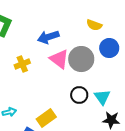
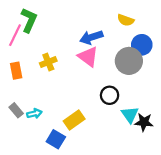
blue arrow: (48, 37) -> (91, 37), moved
gray circle: (81, 59) -> (129, 61), moved
cyan triangle: (102, 97) -> (130, 115), moved

